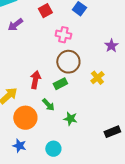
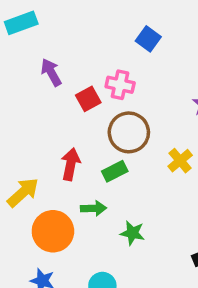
red square: (45, 11) -> (88, 99), moved
purple arrow: (15, 25) -> (51, 72), moved, turned 98
green arrow: (48, 105) -> (94, 208), turned -48

